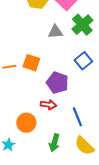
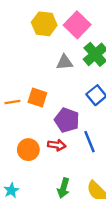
blue line: (77, 117) -> (90, 142), moved
orange circle: (26, 123) -> (28, 150), moved

